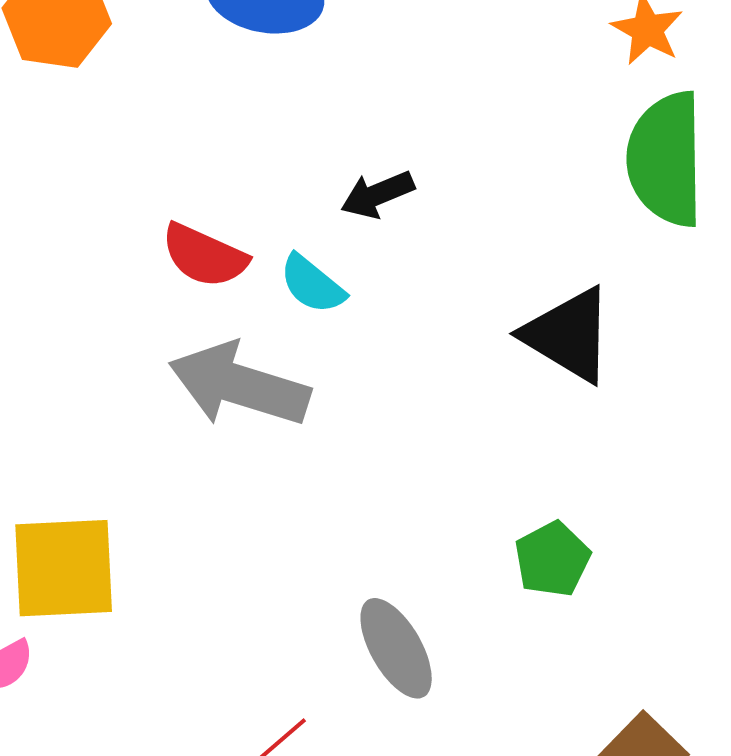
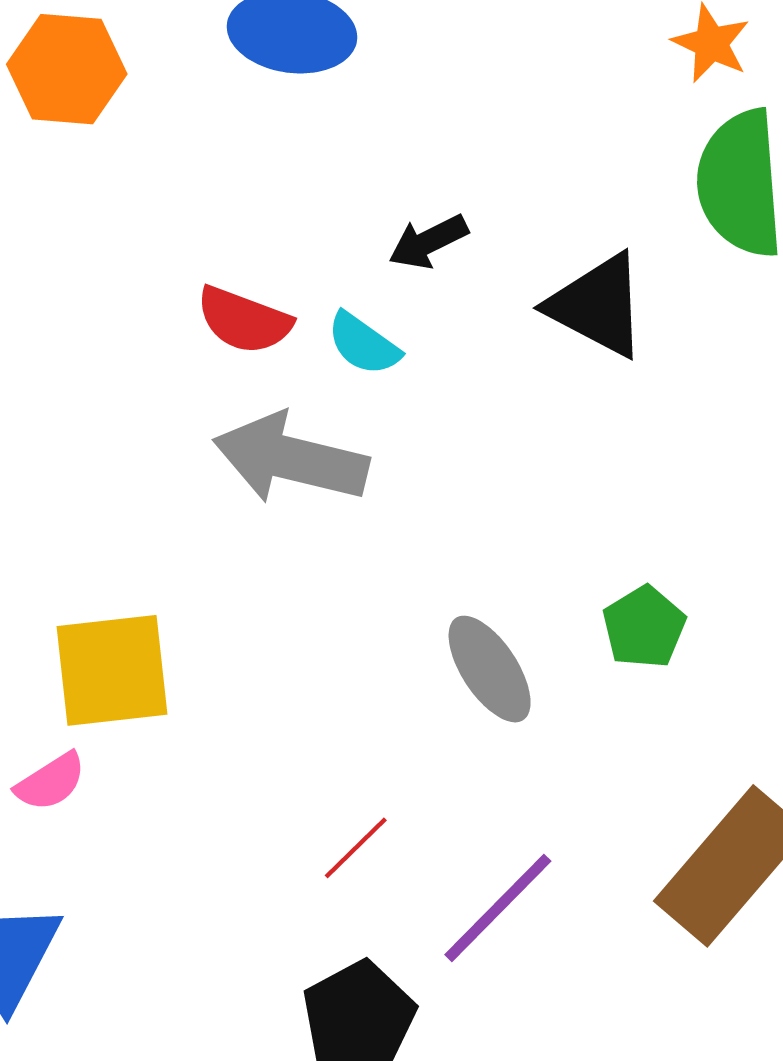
black triangle: (568, 335) -> (598, 305), moved
gray ellipse: (396, 648) -> (490, 669), moved

